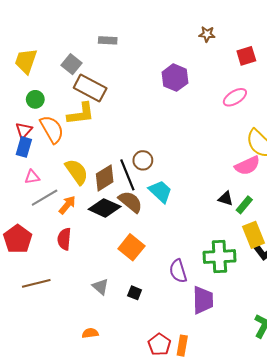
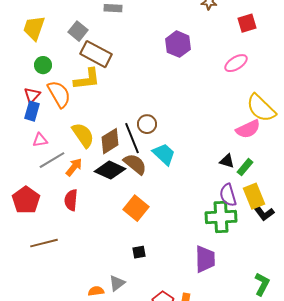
purple semicircle: (178, 271) -> (228, 195), moved
gray triangle: (100, 287) -> (117, 283), moved, turned 42
black square: (135, 293) -> (139, 252), turned -32

